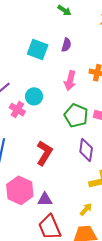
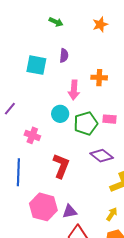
cyan circle: (34, 96) -> (60, 114), moved
pink cross: (17, 110) -> (32, 135), moved
green pentagon: (76, 116) -> (86, 123), turned -30
purple diamond: (86, 150) -> (102, 156), turned -50

